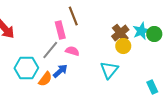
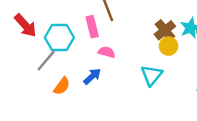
gray line: (50, 50) -> (46, 61), moved
cyan hexagon: (26, 68) -> (59, 38), moved
orange semicircle: (45, 79) -> (62, 86), moved

